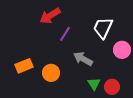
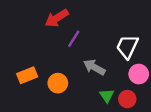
white trapezoid: (103, 28) -> (127, 47), moved
pink circle: (122, 50) -> (139, 74), moved

